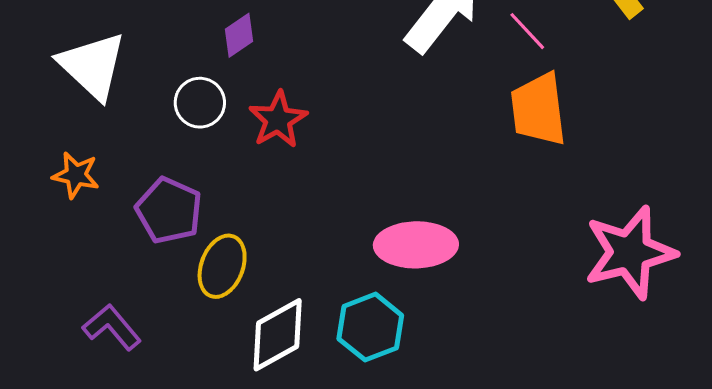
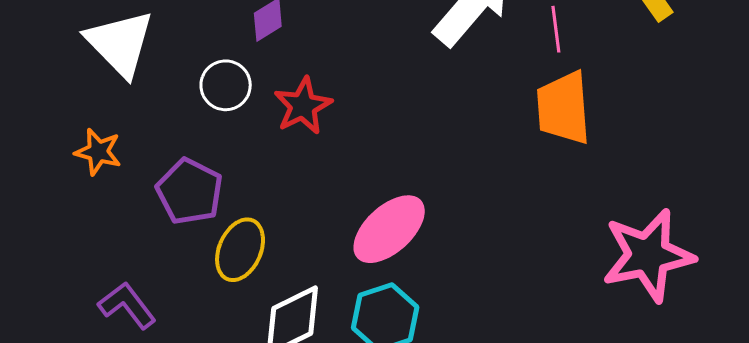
pink line: (527, 31) -> (556, 29), turned 33
pink ellipse: (416, 245) -> (389, 229), moved, turned -44

